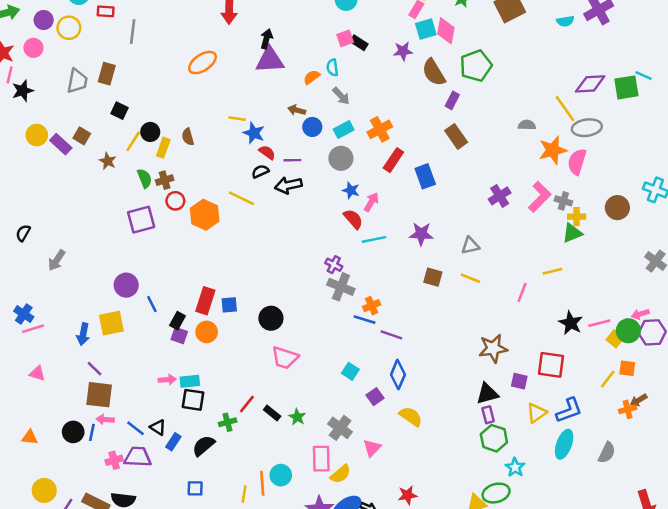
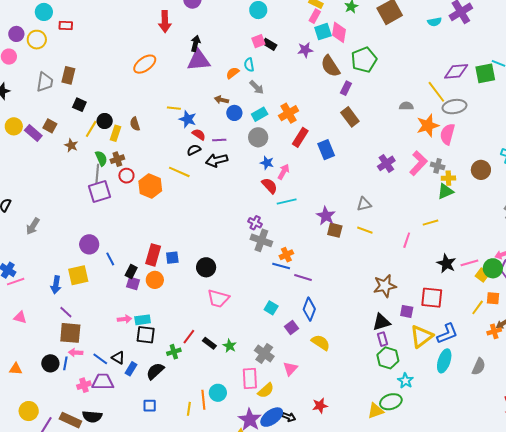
gray line: (133, 32) -> (97, 174), moved
purple star: (421, 234) -> (326, 216), moved, turned 30
yellow triangle: (537, 413) -> (421, 336), size x1.4

